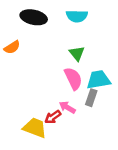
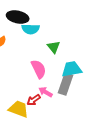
cyan semicircle: (77, 16) -> (31, 29), moved
pink semicircle: (73, 79) -> (39, 69), moved
gray rectangle: (91, 98) -> (66, 84), size x1.5

